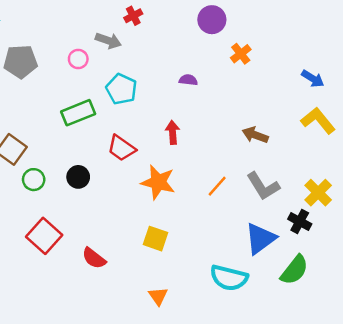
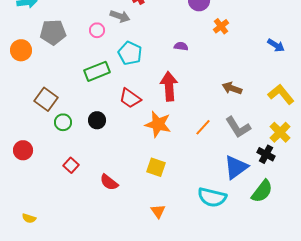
yellow L-shape: (318, 121) -> (281, 94), moved
red arrow: (173, 132) -> (169, 86), size x1.6
red square: (44, 236) -> (71, 165), size x0.6

